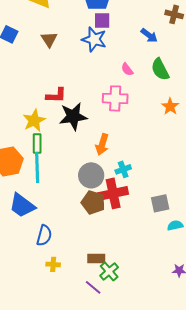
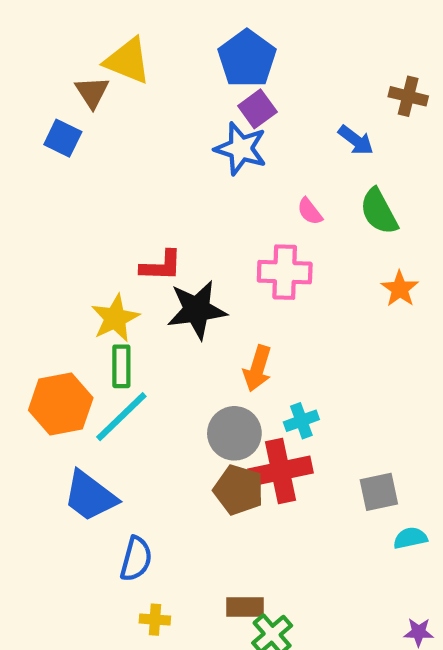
purple square: (102, 20) -> (257, 109), turned -36
brown triangle: (49, 39) -> (92, 92), moved
cyan line: (37, 167) -> (121, 417), turned 48

